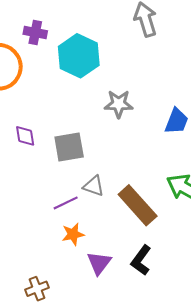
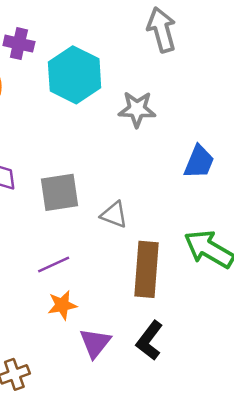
gray star: (119, 104) -> (137, 109), moved
gray triangle: (94, 186) -> (114, 215), moved
brown rectangle: (138, 205) -> (146, 269), turned 45

